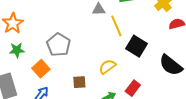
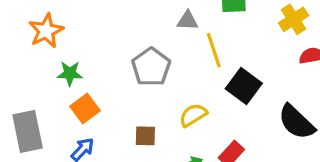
gray pentagon: (58, 45) -> (151, 67), moved
green star: (17, 50) -> (70, 73), moved

